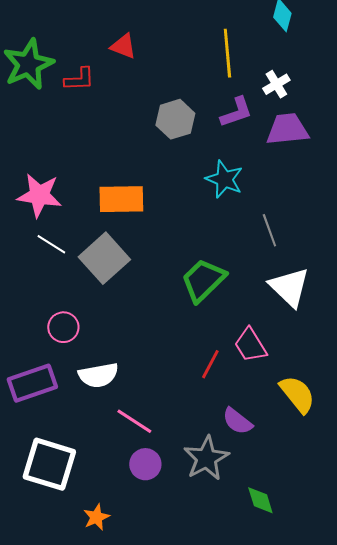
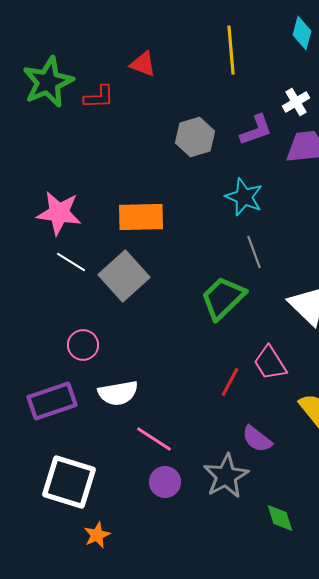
yellow line: (227, 53) -> (231, 50), moved
gray line: (269, 230) -> (254, 252), moved
orange star: (96, 517) -> (97, 535), moved

